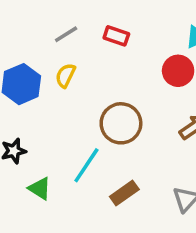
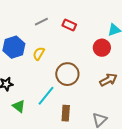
yellow semicircle: (65, 75) -> (39, 54), moved
brown rectangle: (124, 193) -> (66, 113), turned -56

